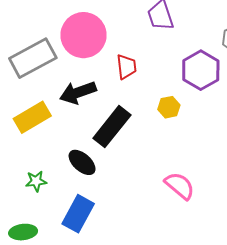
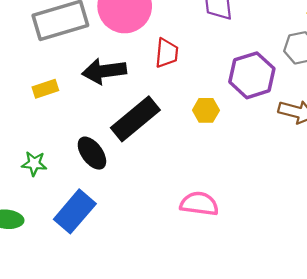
yellow rectangle: (32, 117) -> (45, 89), size x0.6
pink semicircle: (180, 186) -> (199, 204), turned -44

